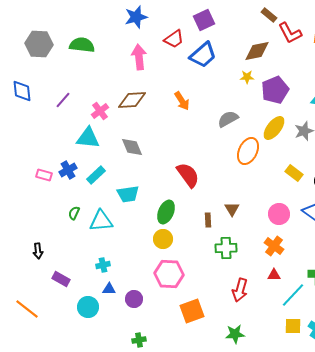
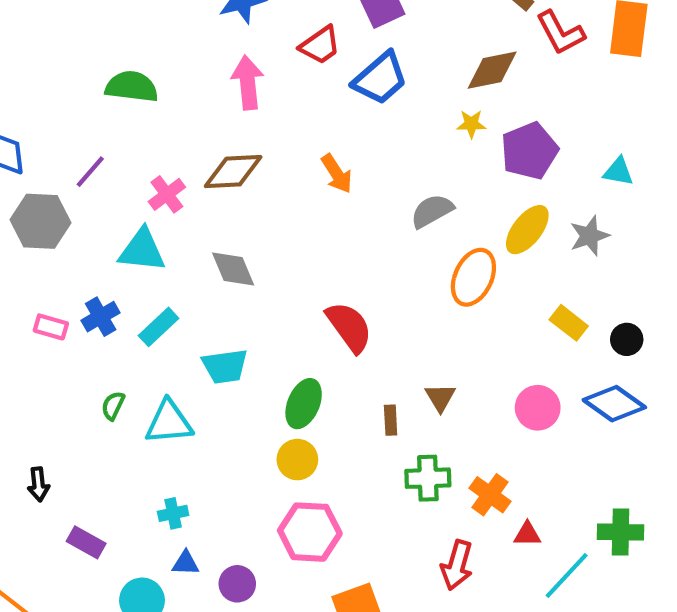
gray hexagon: (39, 44) -> (40, 221), moved
green semicircle: (82, 45) -> (132, 87), moved
orange cross: (274, 246) -> (490, 495), moved

